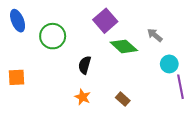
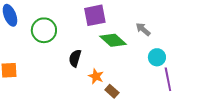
purple square: (105, 21) -> (95, 15), turned 30
orange star: (83, 97) -> (96, 76), moved

